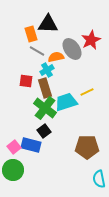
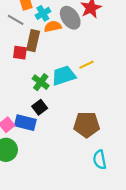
gray line: (37, 51) -> (16, 20), moved
cyan cross: (47, 70) -> (43, 13), moved
brown rectangle: (45, 88) -> (33, 41), moved, turned 30
green cross: (45, 108) -> (41, 82), size x0.7

